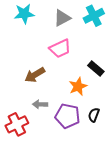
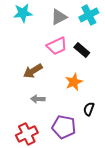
black rectangle: (96, 69) -> (82, 50), moved
purple pentagon: (67, 116) -> (64, 127), moved
red cross: (17, 124) -> (27, 134), moved

